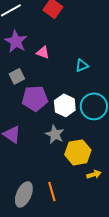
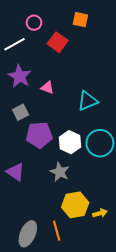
cyan triangle: (82, 65) -> (88, 101), size x1.5
yellow hexagon: (78, 152) -> (75, 205), moved

